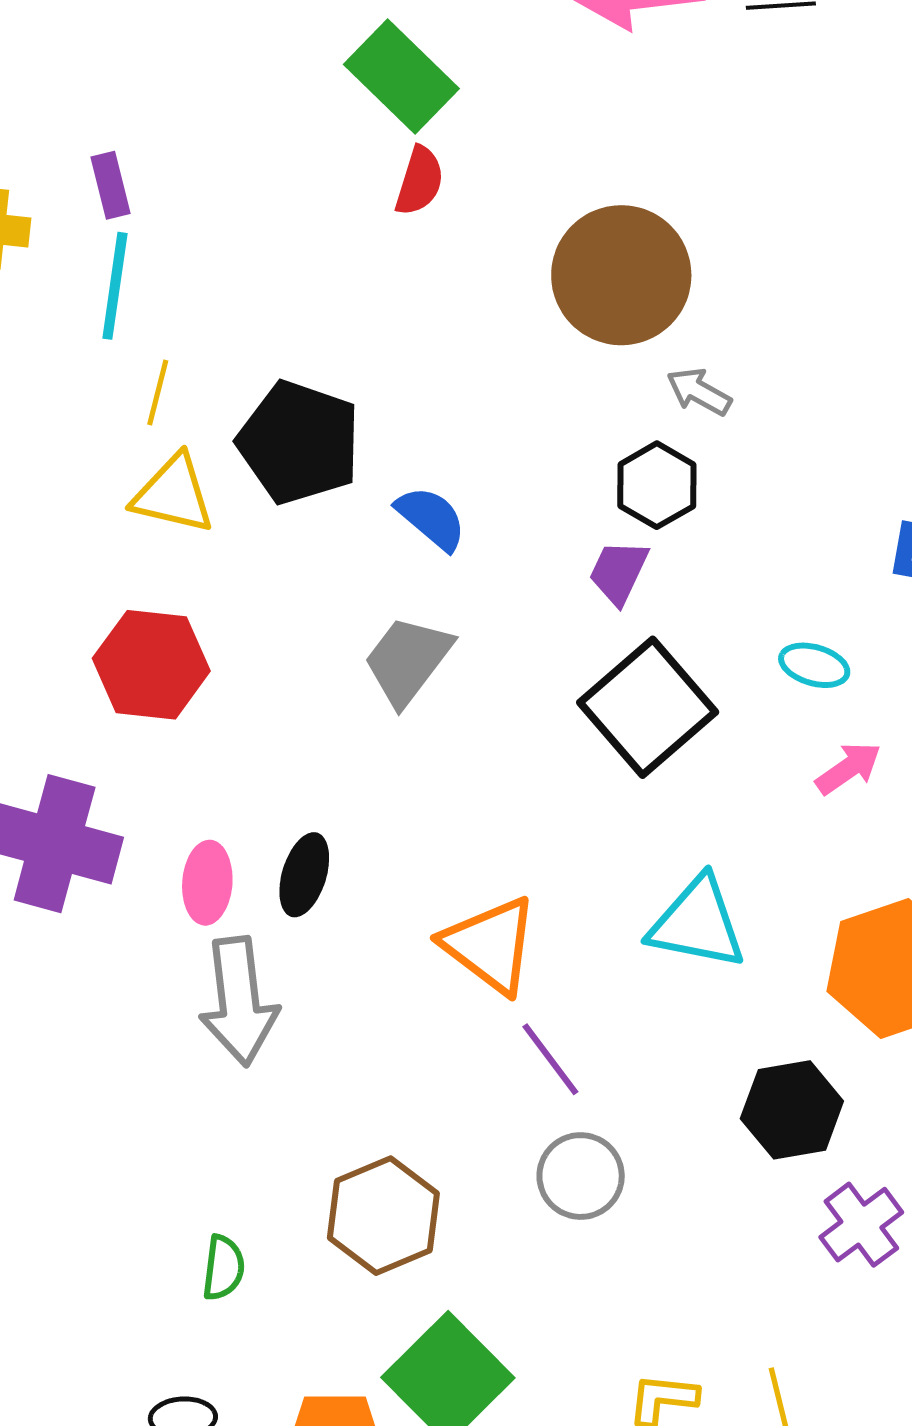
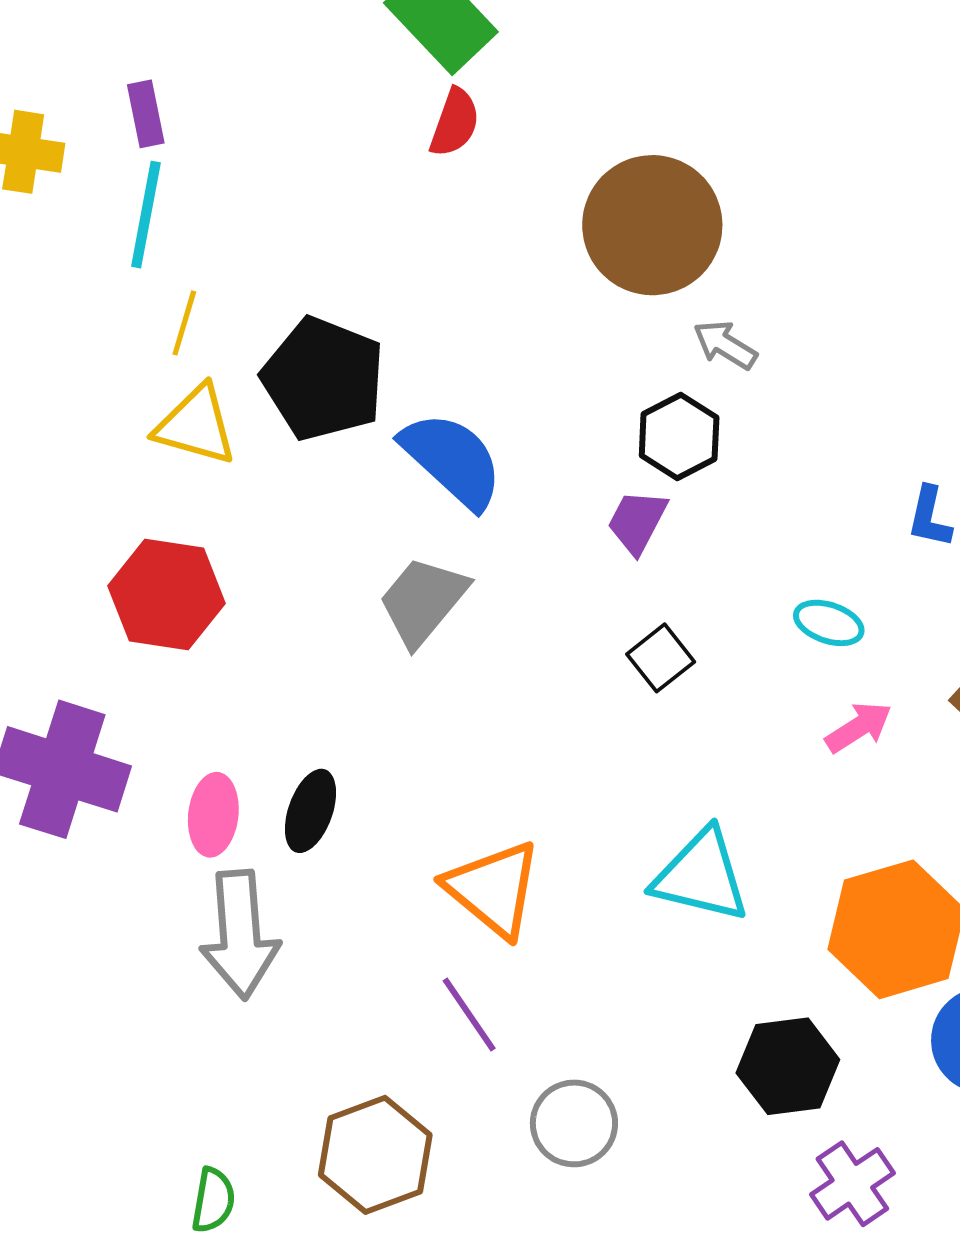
blue semicircle: (431, 518) -> (452, 460), size x1.5
black square: (648, 707) -> (661, 658), size x0.5
purple line: (550, 1059) -> (469, 1014), moved

